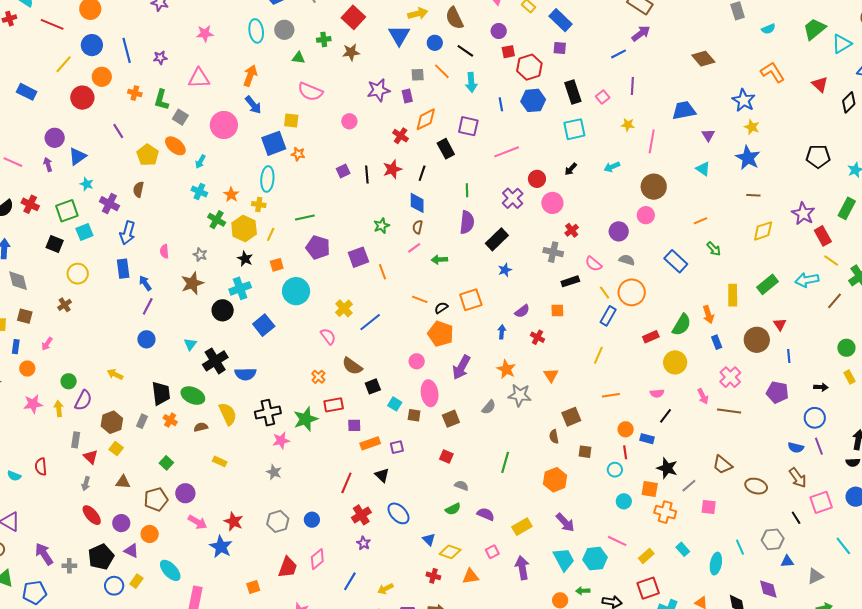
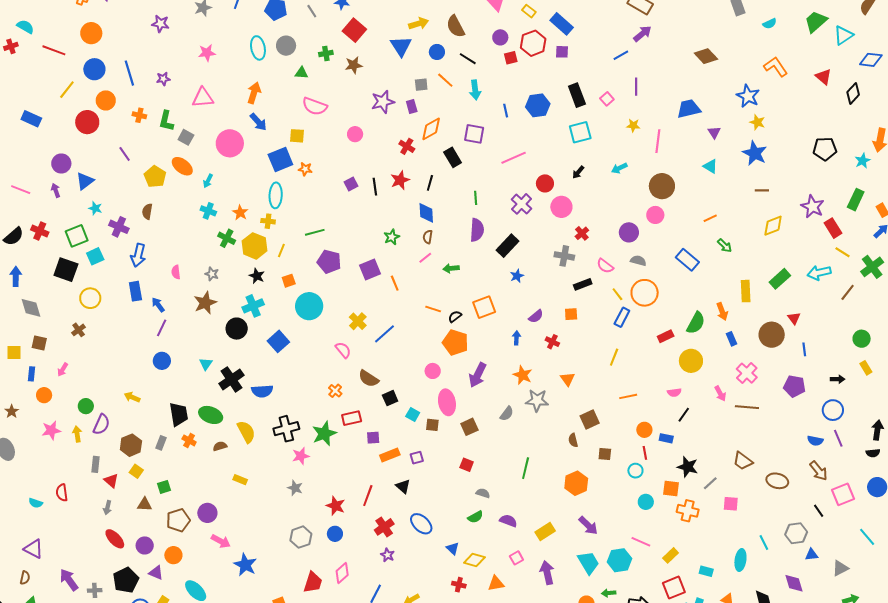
red hexagon: (529, 67) -> (533, 43), moved
black square: (55, 244) -> (66, 270), size x1.4
green square: (166, 463) -> (164, 487), moved, turned 32
red star: (234, 522) -> (336, 506), moved
cyan rectangle: (683, 549) -> (706, 571), moved, turned -32

